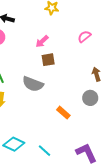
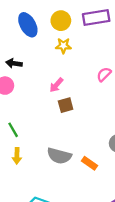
gray semicircle: (33, 84) -> (59, 156), moved

